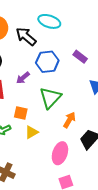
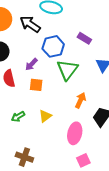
green triangle: (50, 98) -> (67, 70), moved
orange square: (21, 113) -> (36, 85), moved

